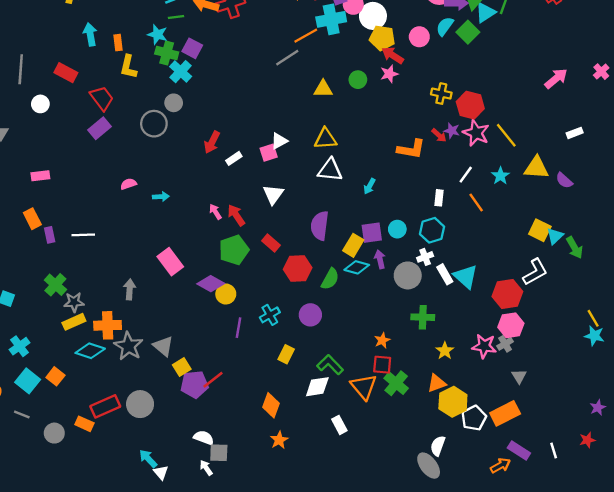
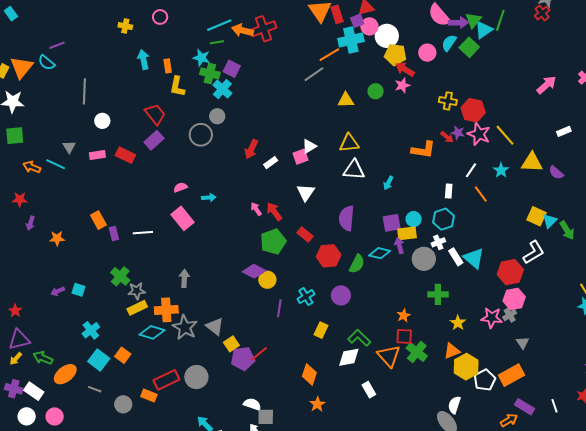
red rectangle: (66, 73) -> (125, 155), moved
pink rectangle: (40, 176) -> (97, 155), moved
yellow rectangle: (353, 245) -> (407, 233), moved, turned 54
pink rectangle: (170, 262) -> (182, 218), moved

